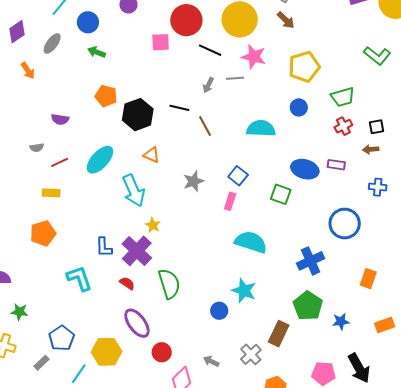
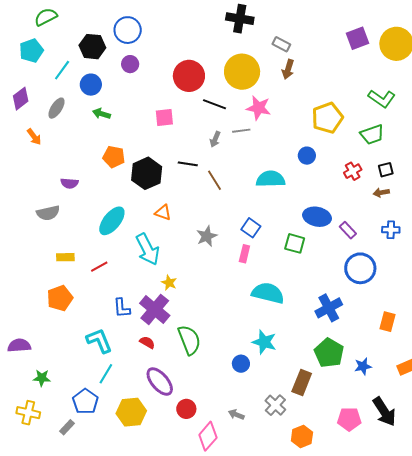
brown arrow: (286, 20) -> (288, 69), turned 66
pink square: (161, 42) -> (164, 118), moved
yellow pentagon: (304, 67) -> (327, 118), moved
green trapezoid: (343, 97) -> (372, 134), moved
gray semicircle: (37, 148) -> (48, 213), size x1.6
red line: (60, 162) -> (99, 267), moved
purple rectangle: (336, 165) -> (348, 230), moved, turned 42
cyan line: (79, 374) -> (106, 374), moved

